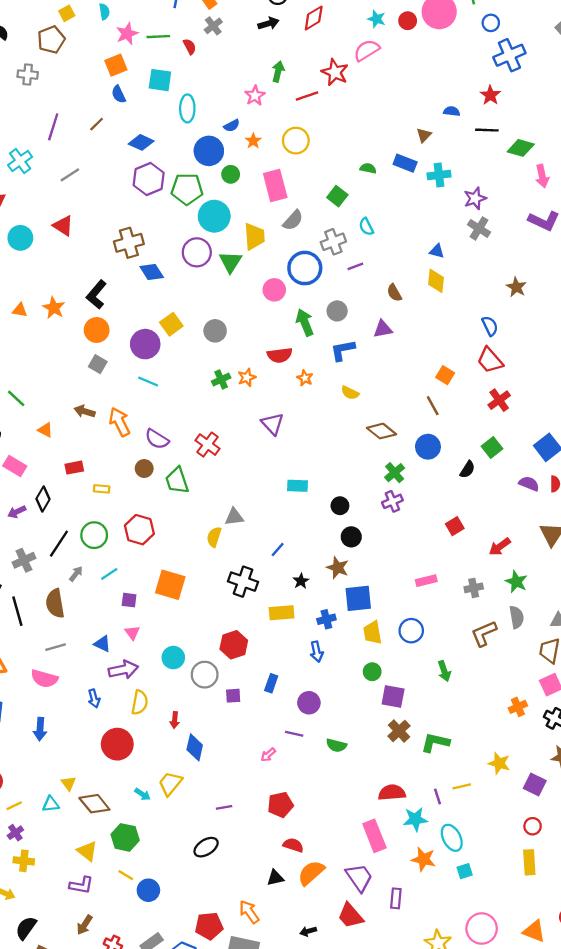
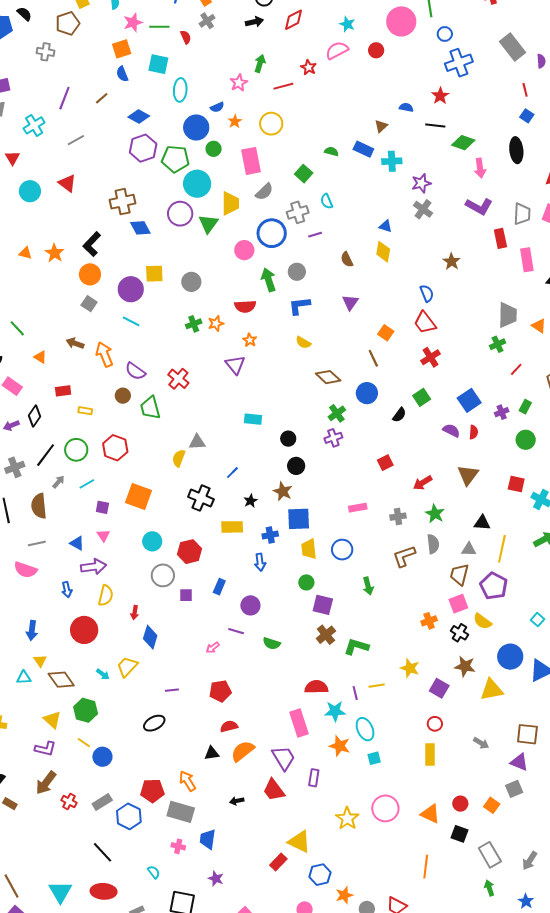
red circle: (408, 21) -> (376, 50), moved
red star: (335, 72) -> (309, 67), size x0.7
yellow square: (171, 324) -> (154, 274), turned 30
purple triangle: (383, 329) -> (350, 302), moved, turned -48
orange star: (305, 378) -> (250, 340), moved
cyan circle: (173, 658) -> (152, 541), moved
blue arrow: (40, 729) -> (32, 630), moved
red semicircle: (293, 845) -> (229, 726), turned -36
brown arrow: (85, 925) -> (46, 783), size x1.4

